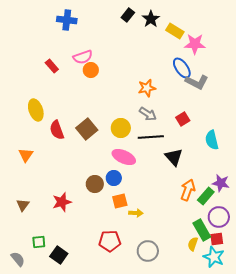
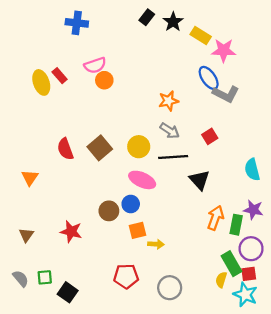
yellow ellipse: (36, 110) -> (41, 82), moved
cyan semicircle: (212, 140) -> (252, 170), moved
green rectangle: (206, 196) -> (236, 225), turned -30
red star: (62, 202) -> (71, 232), turned 30
gray semicircle: (18, 259) -> (21, 279), moved

